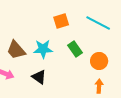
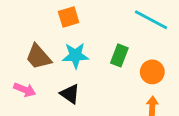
orange square: (61, 21) -> (69, 17), moved
green rectangle: (75, 49) -> (119, 55), turned 56

